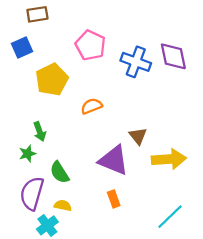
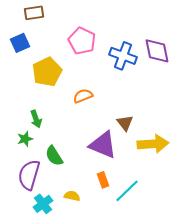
yellow semicircle: (63, 206) -> (72, 196), moved
cyan line: (170, 217) -> (127, 191), moved

